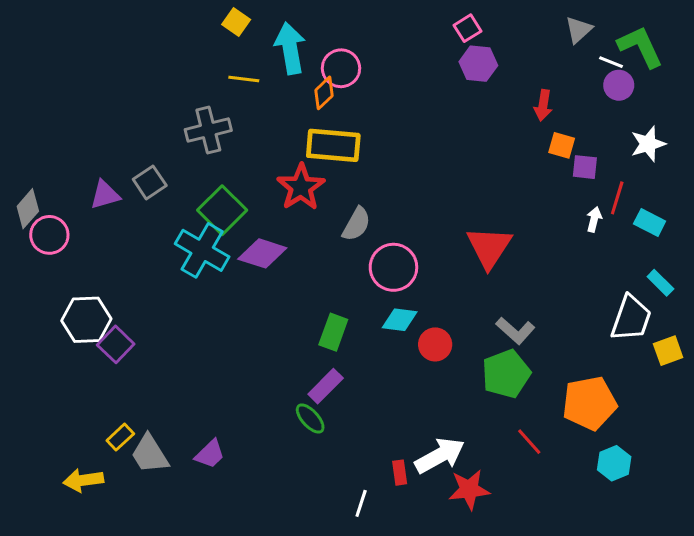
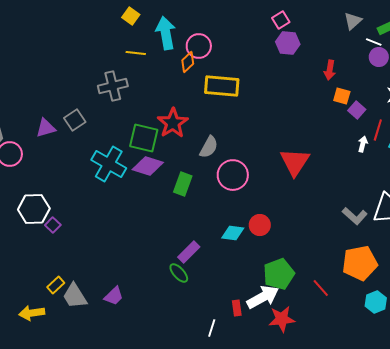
yellow rectangle: (333, 145) -> (222, 86), moved
purple square: (585, 167) -> (357, 110), turned 36
green square: (222, 210) -> (144, 138), moved, turned -32
cyan diamond: (400, 320) -> (233, 233), moved
gray L-shape: (515, 331) -> (355, 216), moved
green rectangle: (333, 332) -> (183, 184), moved
purple square: (116, 344) -> (53, 225), size x0.7
green pentagon: (506, 374) -> (279, 274), moved

